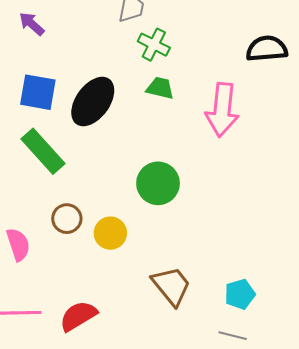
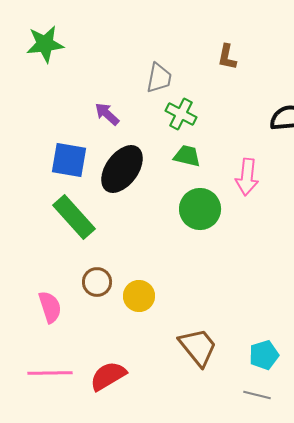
purple arrow: (32, 24) -> (107, 114), moved
pink arrow: (222, 110) -> (247, 177), size x0.7
green circle: (158, 183) -> (200, 209), moved

